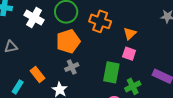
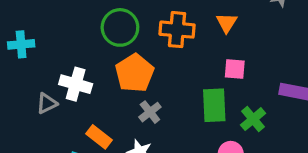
white cross: (34, 18) -> (76, 84), moved
orange triangle: (130, 34) -> (227, 23), moved

